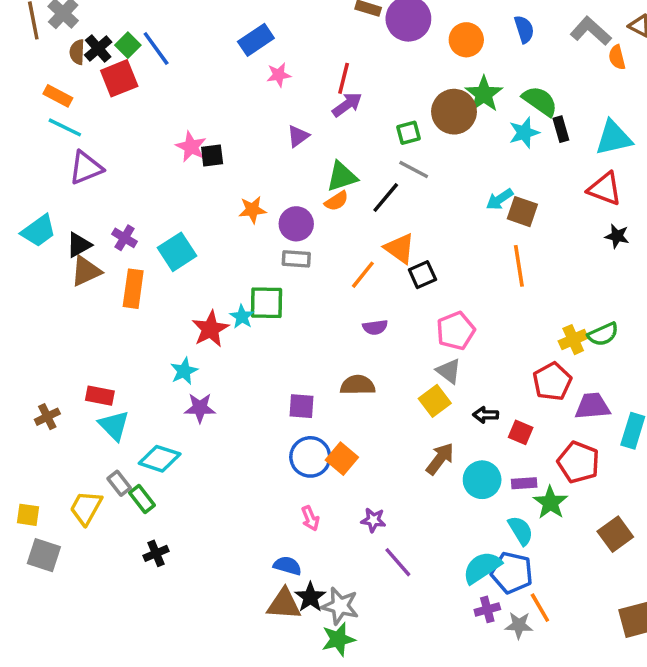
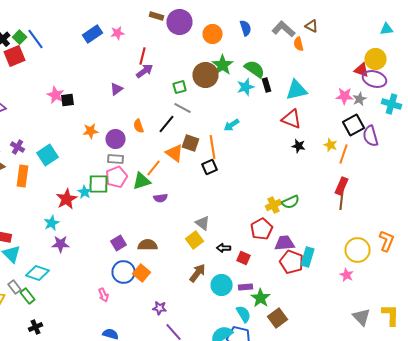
pink star: (279, 75) -> (118, 33), moved
green triangle: (342, 176) -> (142, 181), moved
orange semicircle: (337, 201) -> (138, 126), turned 104
brown square: (522, 212) -> (190, 143), moved
orange line: (519, 266) -> (212, 147), moved
black square: (422, 275) -> (210, 167), moved
pink pentagon: (456, 331) -> (116, 177), moved
brown semicircle: (358, 385) -> (148, 245), moved
purple square: (302, 406) -> (118, 243), turned -35
red pentagon: (578, 462) -> (292, 262), moved
pink arrow: (310, 518) -> (104, 295), moved
brown square: (615, 534) -> (278, 318), moved

